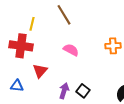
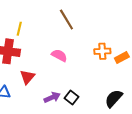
brown line: (64, 15) -> (66, 19), moved
purple arrow: (64, 91) -> (52, 97), turned 49

